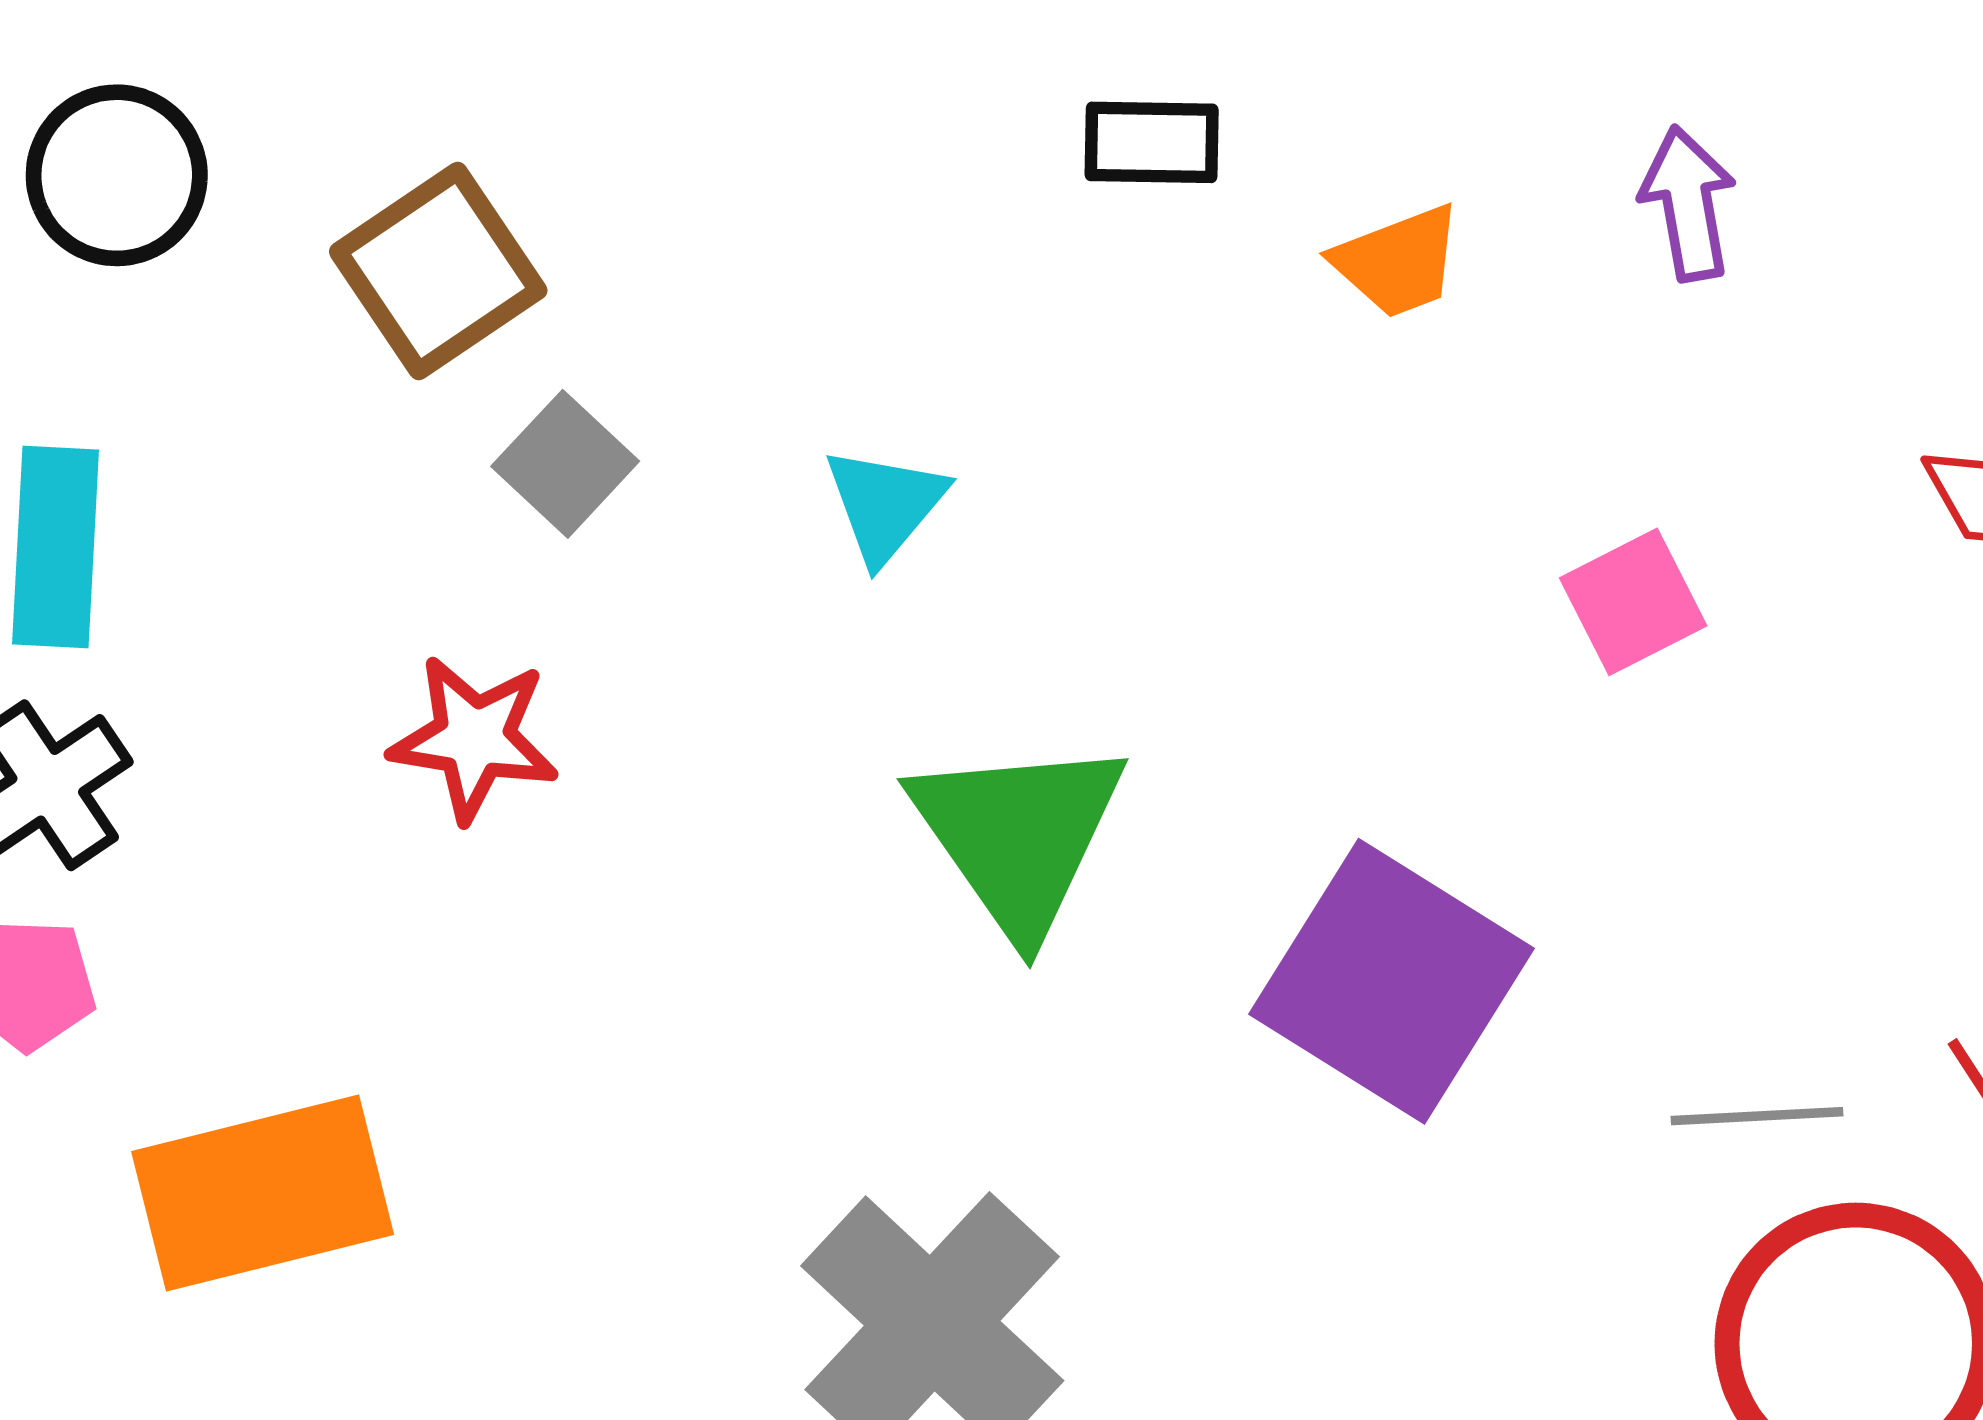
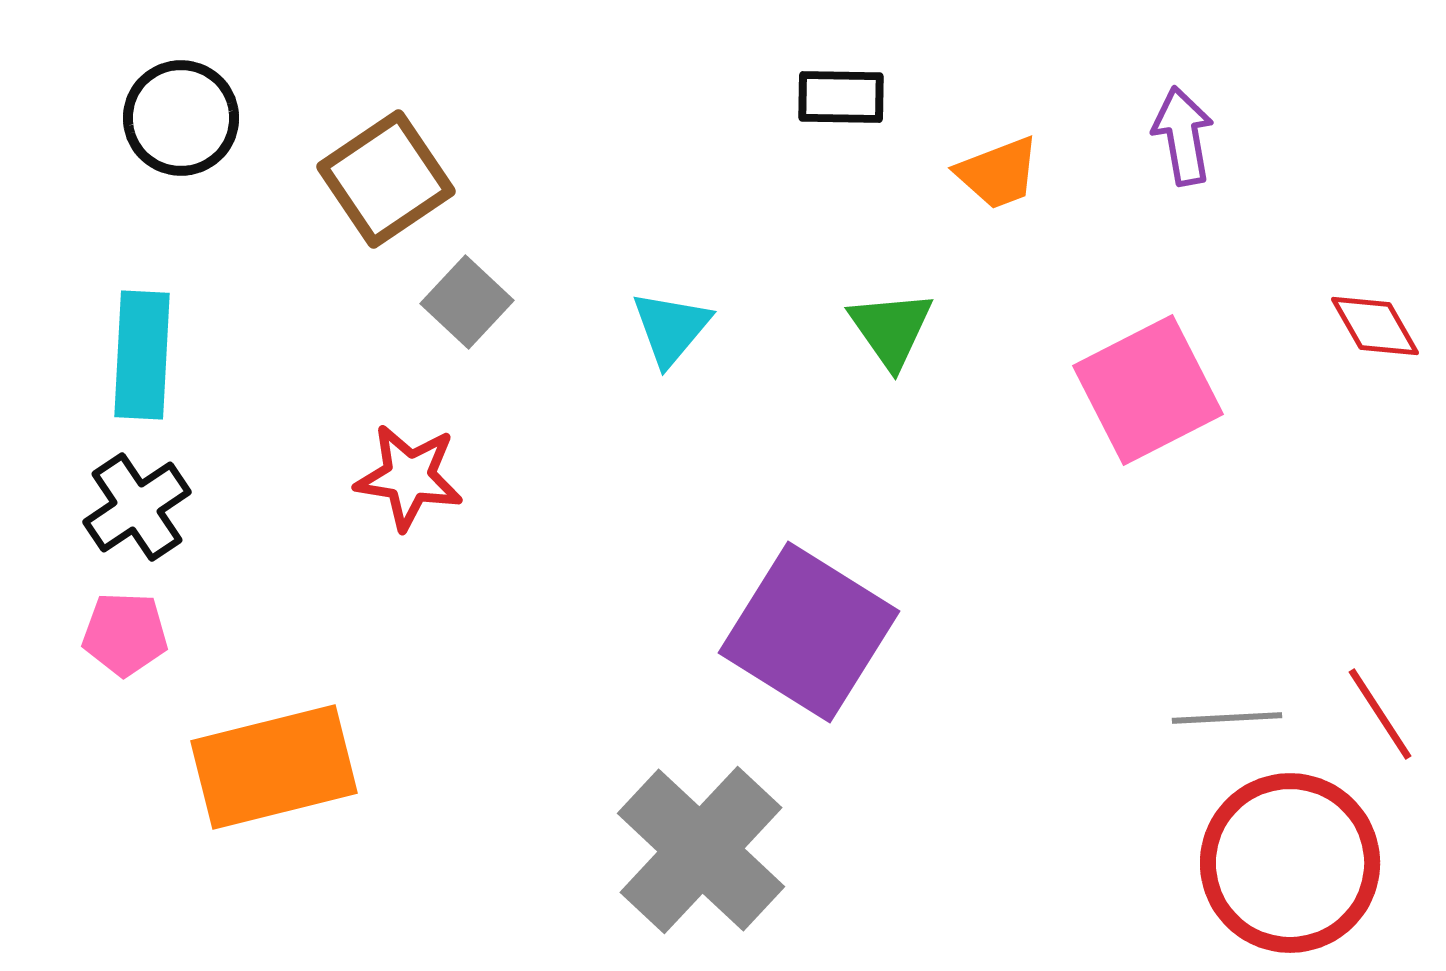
pink square: (1633, 602) -> (1148, 390), size x1.6
green triangle: (1018, 835) -> (891, 329), moved, size x0.6
purple square: (1392, 981) -> (809, 632), moved

